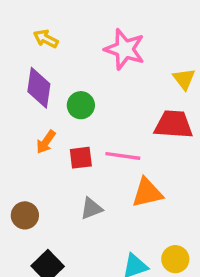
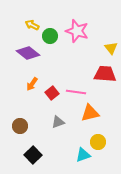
purple diamond: (39, 88) -> (28, 53), turned -60
green circle: (81, 105) -> (50, 36), moved
red square: (81, 158) -> (52, 93), turned -32
yellow circle: (175, 259) -> (98, 142), moved

